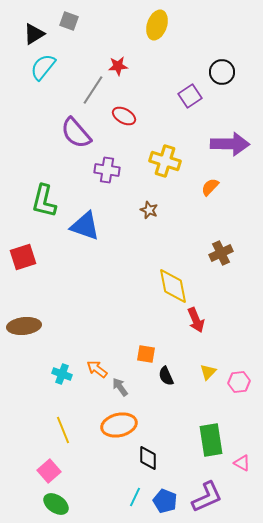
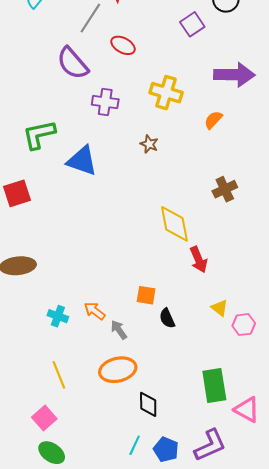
green L-shape: (44, 201) -> (39, 135), turned 64
yellow triangle: (208, 372) -> (220, 308), moved, turned -36
pink triangle: (242, 463) -> (247, 410), size x1.5

